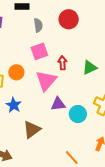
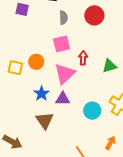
purple triangle: (58, 104) -> (63, 99), moved
blue star: (14, 105) -> (41, 94), moved
brown triangle: (32, 130) -> (45, 121), turned -36

